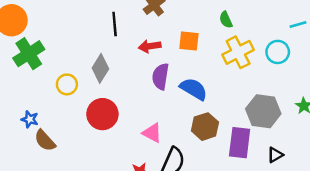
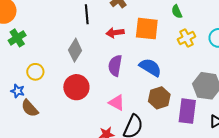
orange square: (189, 41) -> (147, 29), size x1.4
yellow cross: (238, 52) -> (186, 38), size x0.7
green cross: (29, 54) -> (17, 38), size x0.7
purple semicircle: (160, 76) -> (115, 66), moved
yellow circle: (67, 84) -> (35, 72), moved

